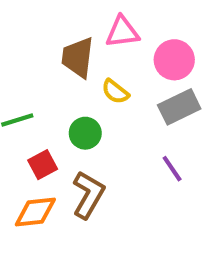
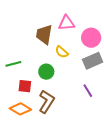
red square: (43, 165) -> (25, 86), turned 32
orange diamond: (35, 212) -> (20, 109), turned 35

